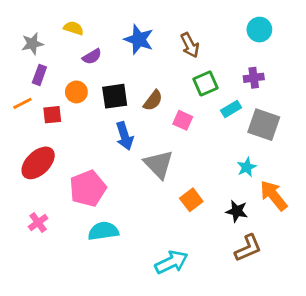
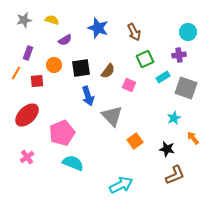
cyan circle: (259, 30) -> (188, 32), moved
gray star: (32, 44) -> (24, 20), moved
orange line: (22, 103) -> (16, 73), turned -32
orange arrow: (274, 196) -> (193, 138), size x0.6
cyan semicircle: (103, 231) -> (73, 163), turned 30

